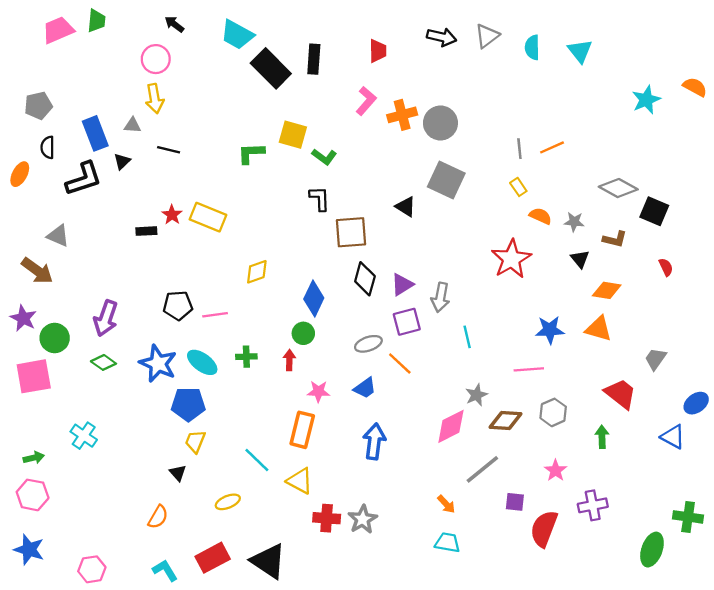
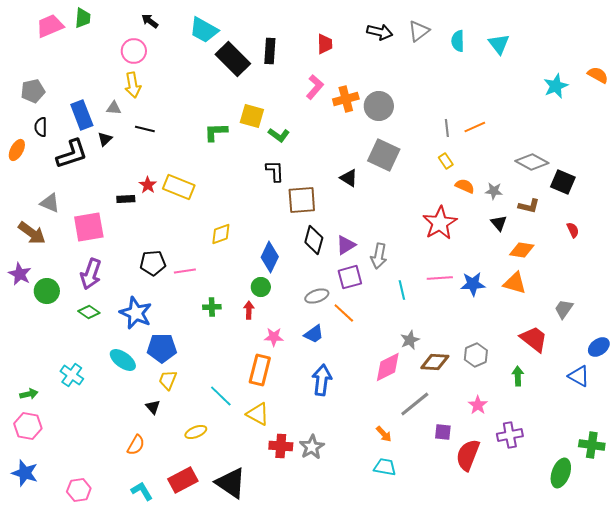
cyan ellipse: (202, 362) -> (123, 360), moved
pink line: (529, 369) -> (440, 278), moved
pink square: (34, 376) -> (89, 227), moved

